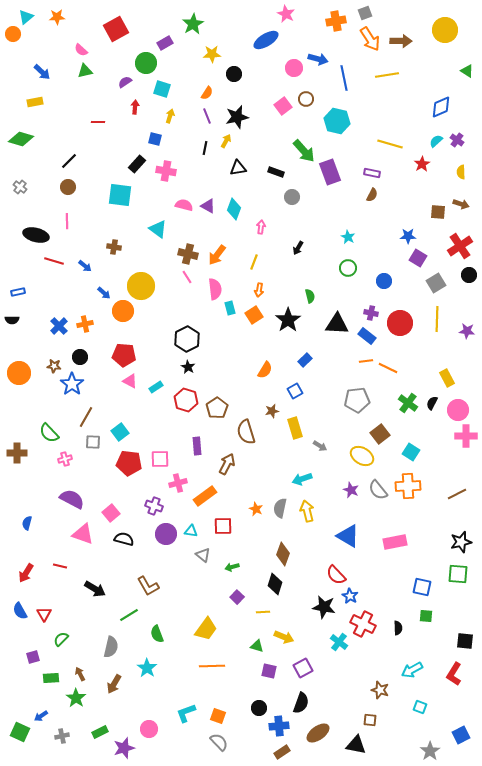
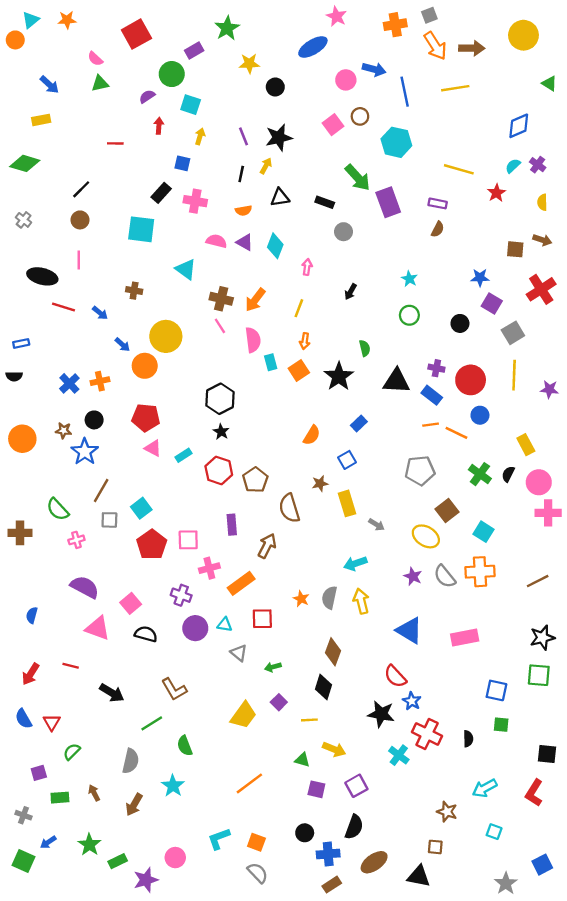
orange semicircle: (207, 93) -> (244, 211), moved, turned 48
black circle: (469, 275) -> (460, 323), moved
blue circle: (384, 281) -> (480, 415), moved
red pentagon: (129, 463) -> (152, 545), turned 30
yellow trapezoid: (206, 629) -> (244, 715), moved
orange line: (212, 666) -> (249, 783), turned -35
green star: (76, 698) -> (89, 845), moved
gray cross: (62, 736) -> (24, 815), moved, turned 32

